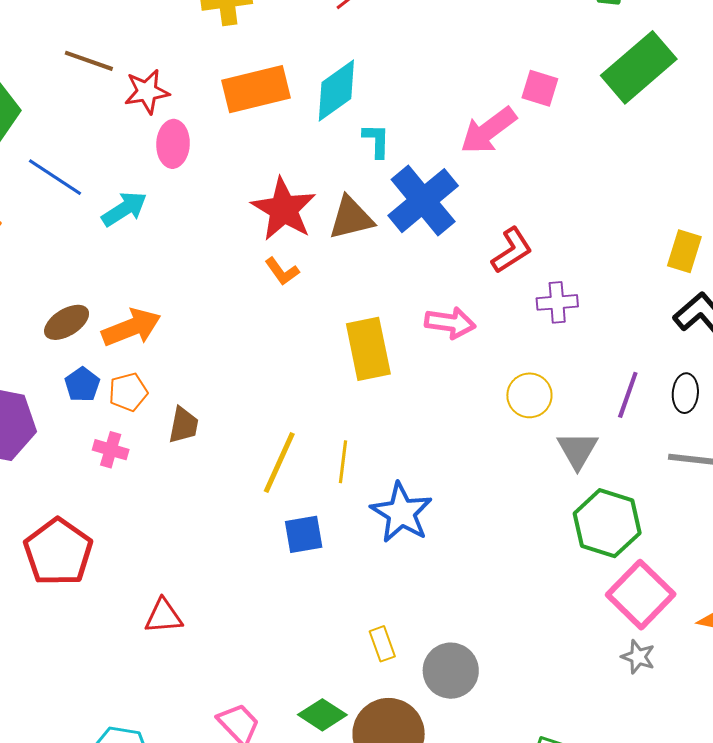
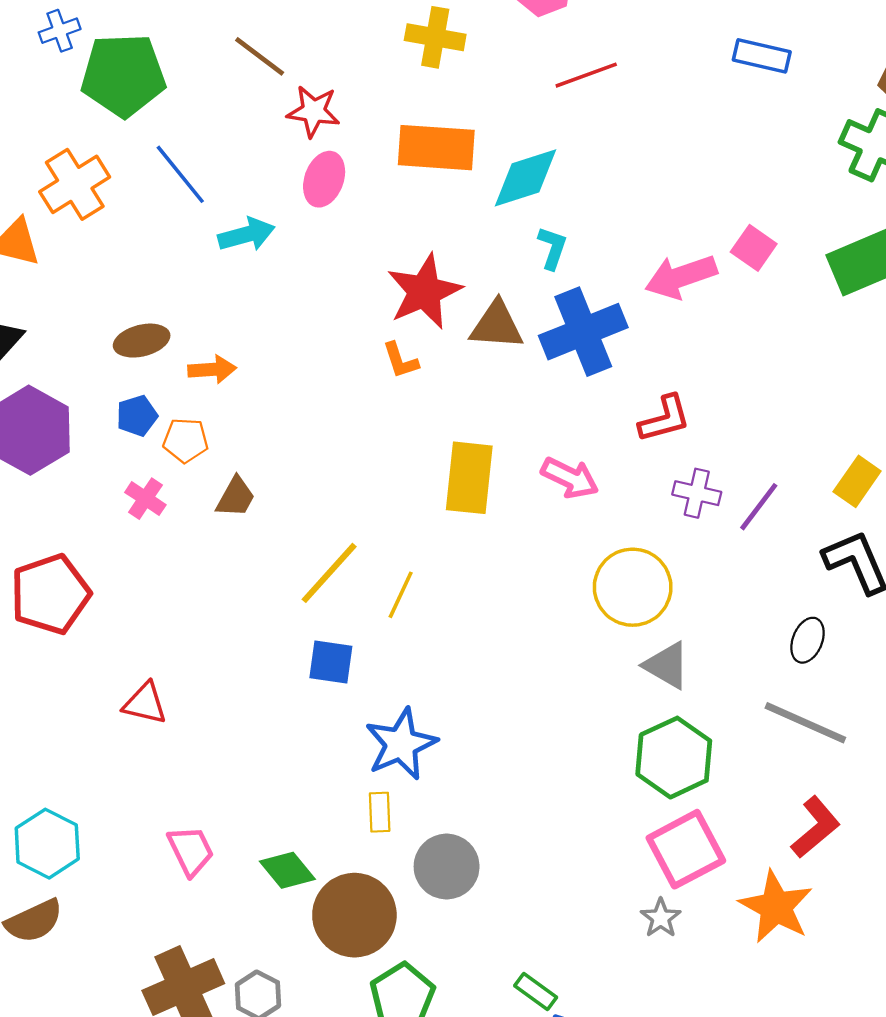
orange arrow: (131, 328) -> (212, 369), size x0.7
yellow circle: (529, 395) -> (633, 587), size x1.5
purple line: (628, 395) -> (759, 507), moved
gray triangle: (577, 450) -> (667, 665), turned -48
blue star: (401, 513) -> (401, 744), moved

